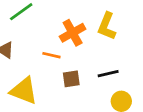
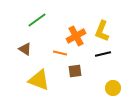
black line: (108, 74) -> (103, 54), moved

